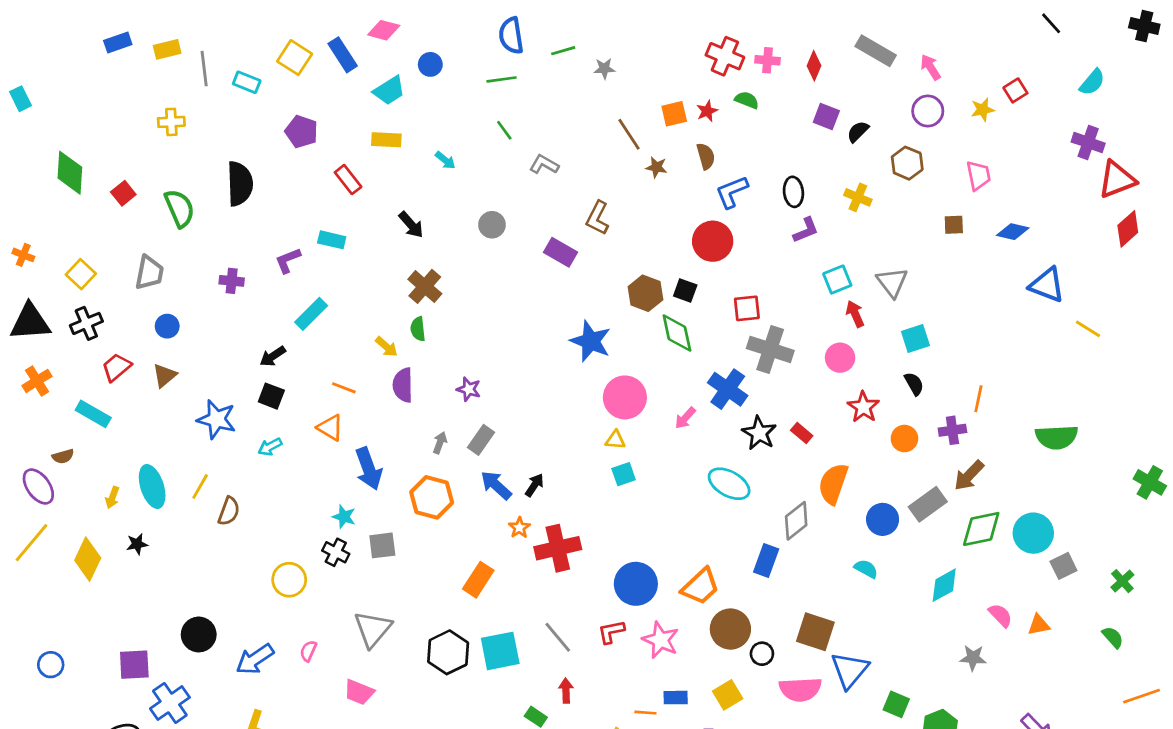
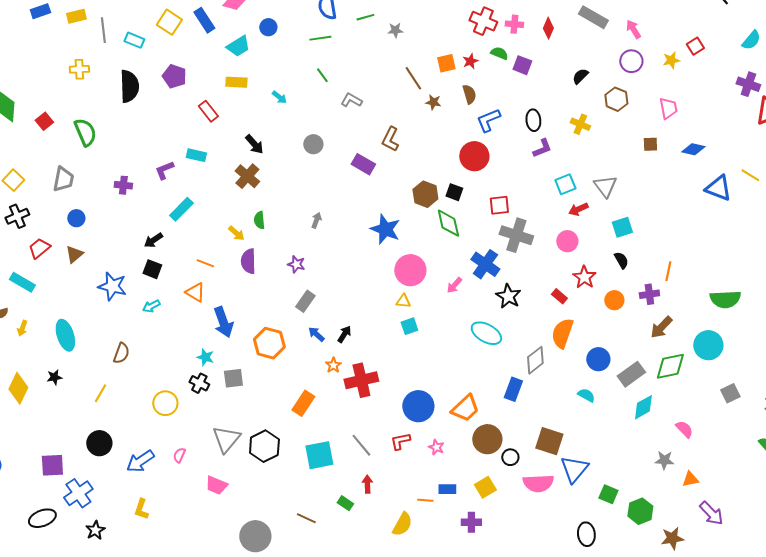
purple square: (826, 116) -> (522, 65), moved
black semicircle: (240, 184) -> (129, 86), moved
brown cross: (425, 286) -> (247, 176), moved
red arrow: (855, 314) -> (578, 209), turned -90
yellow line: (1088, 329) -> (750, 175), moved
red rectangle: (802, 433) -> (559, 296), moved
gray arrow: (440, 443) -> (316, 220), moved
blue arrow: (496, 485) -> (316, 334), size x0.7
yellow line: (200, 486) -> (100, 393), moved
yellow arrow: (112, 497) -> (22, 328), moved
gray rectangle: (928, 504) -> (631, 374), moved
cyan circle: (1033, 533) -> (708, 345), moved
orange triangle: (1039, 625) -> (690, 479), moved
pink star: (661, 640) -> (436, 447), size x0.6
black hexagon: (448, 652) -> (264, 446), moved

